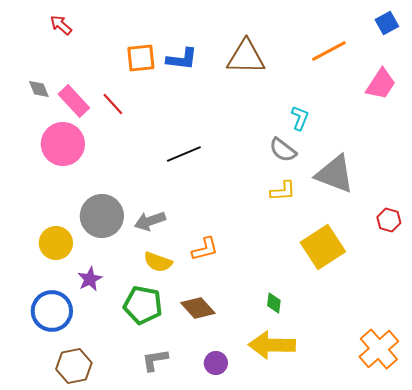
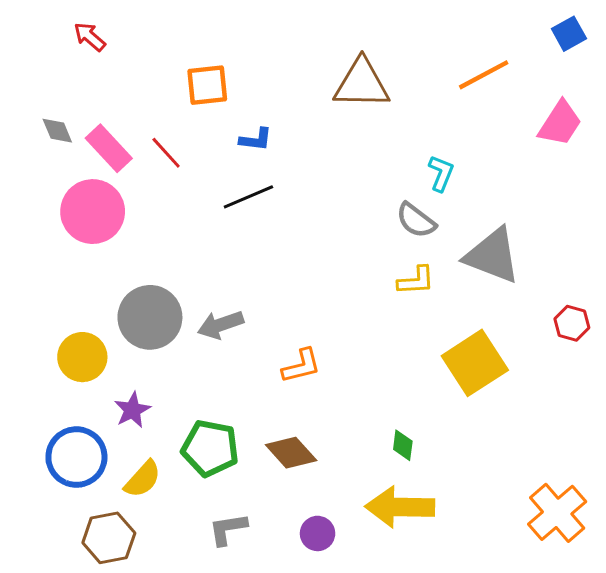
blue L-shape: (182, 59) -> (256, 140), moved, size x0.7
black line: (184, 154) -> (248, 197), moved
yellow semicircle: (158, 262) -> (143, 479), moved, turned -68

